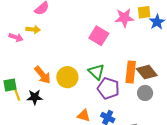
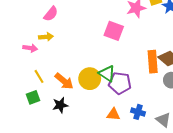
green triangle: (96, 72) -> (107, 74), moved
purple pentagon: (108, 88) -> (120, 83), moved
yellow line: (17, 94) -> (39, 76), moved

